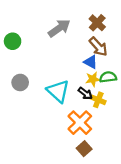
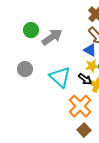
gray arrow: (59, 28) -> (52, 37), moved
green circle: (13, 41) -> (31, 30), moved

